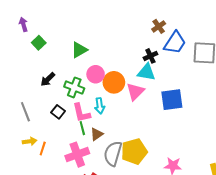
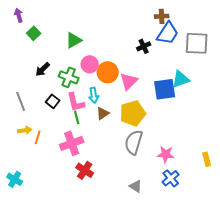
brown cross: (159, 26) -> (162, 16), moved, turned 32
cyan triangle: (146, 72) -> (181, 79), moved, turned -30
brown triangle: (97, 134) -> (103, 113), moved
yellow pentagon: (134, 152) -> (133, 113), moved
gray semicircle: (113, 154) -> (134, 142), moved

